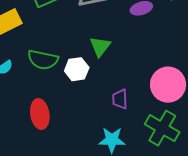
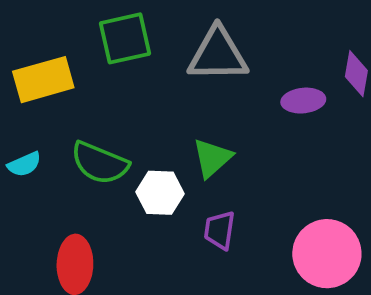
purple trapezoid: (120, 99) -> (220, 230), moved

